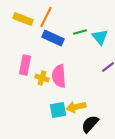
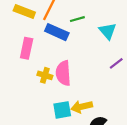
green line: (80, 32) -> (77, 19), moved
pink rectangle: (25, 65) -> (27, 48), moved

